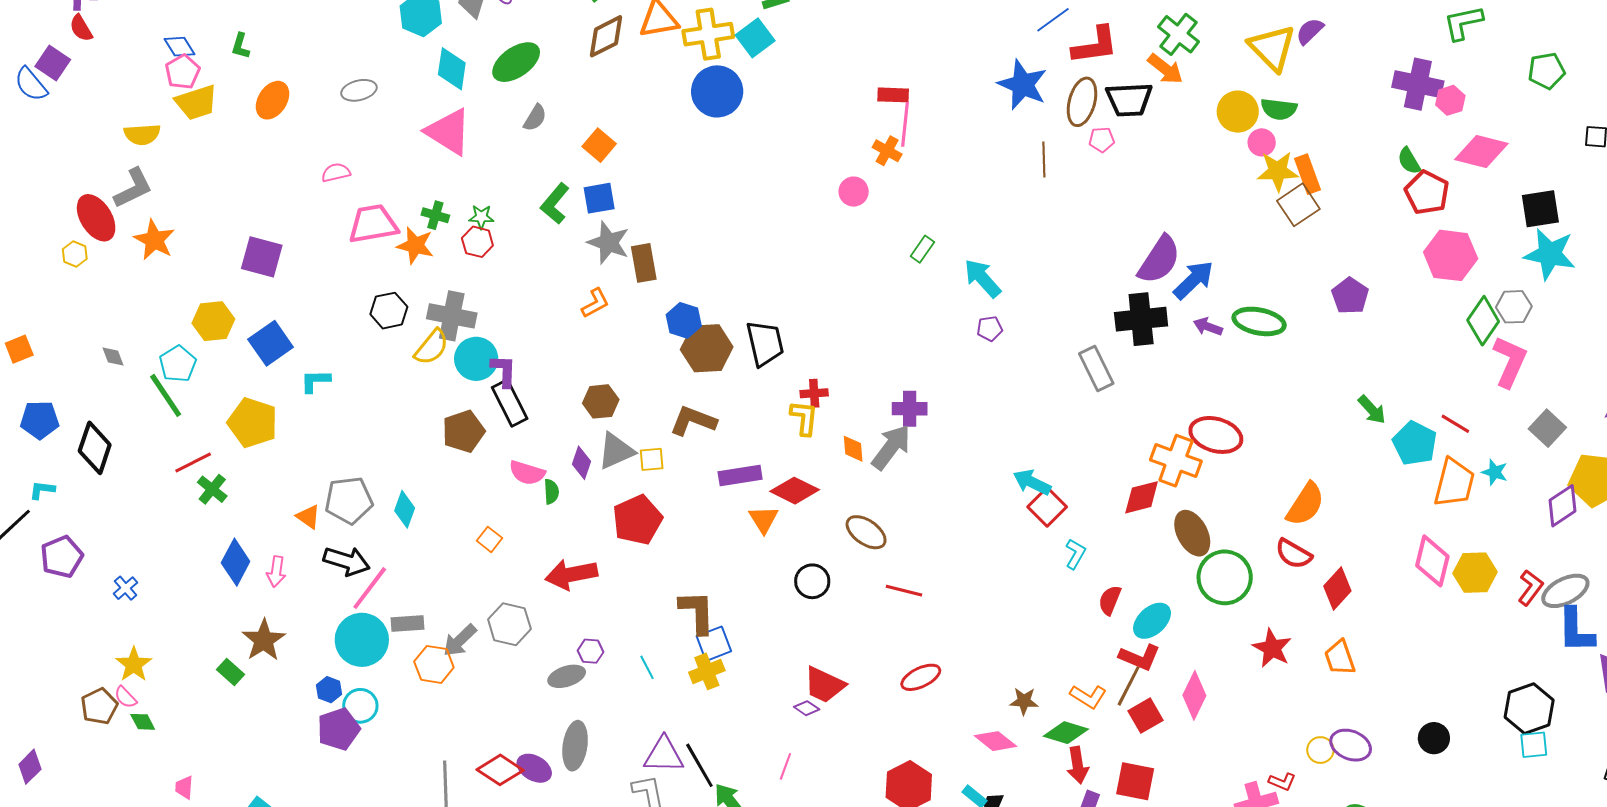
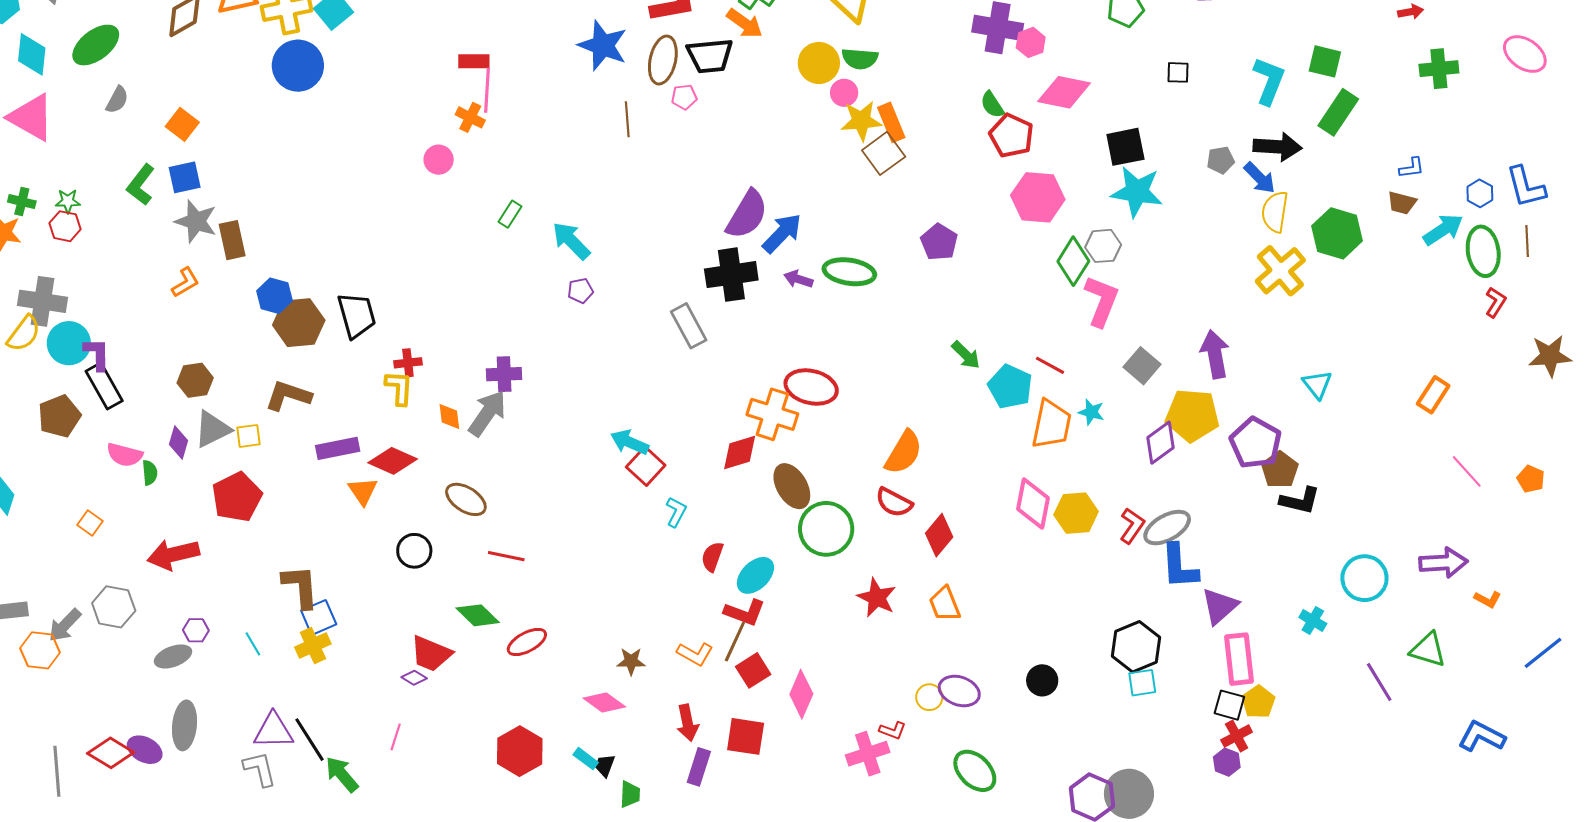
pink diamond: (1194, 695) -> (801, 694), moved
green diamond: (1066, 733) -> (478, 615), moved, turned 30

